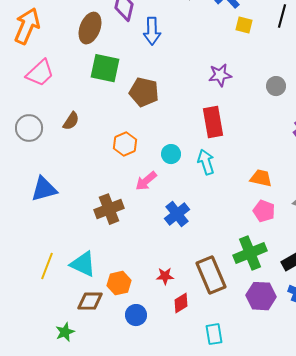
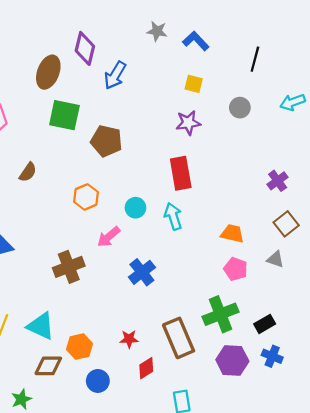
yellow square: (244, 25) -> (194, 84), moved
blue arrow: (152, 31) -> (115, 75), turned 32
gray circle: (276, 86) -> (240, 108), moved

